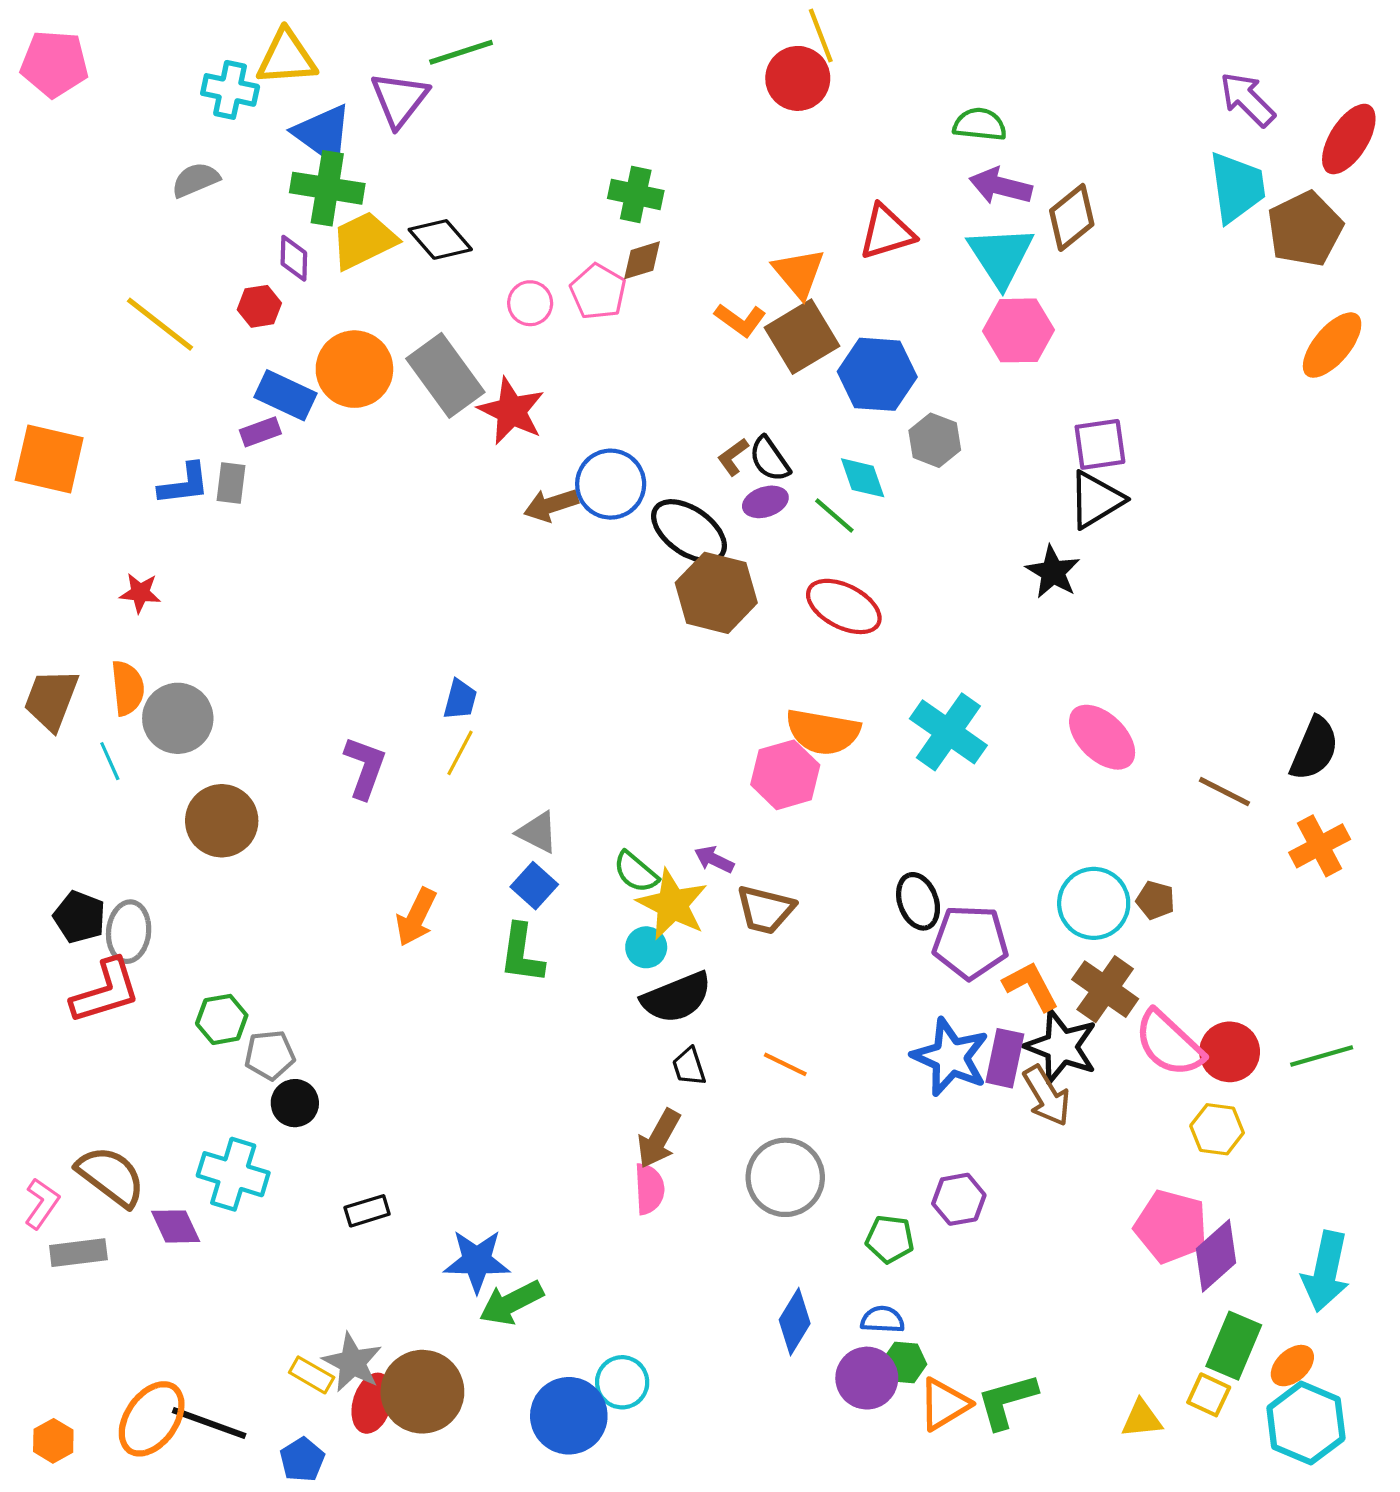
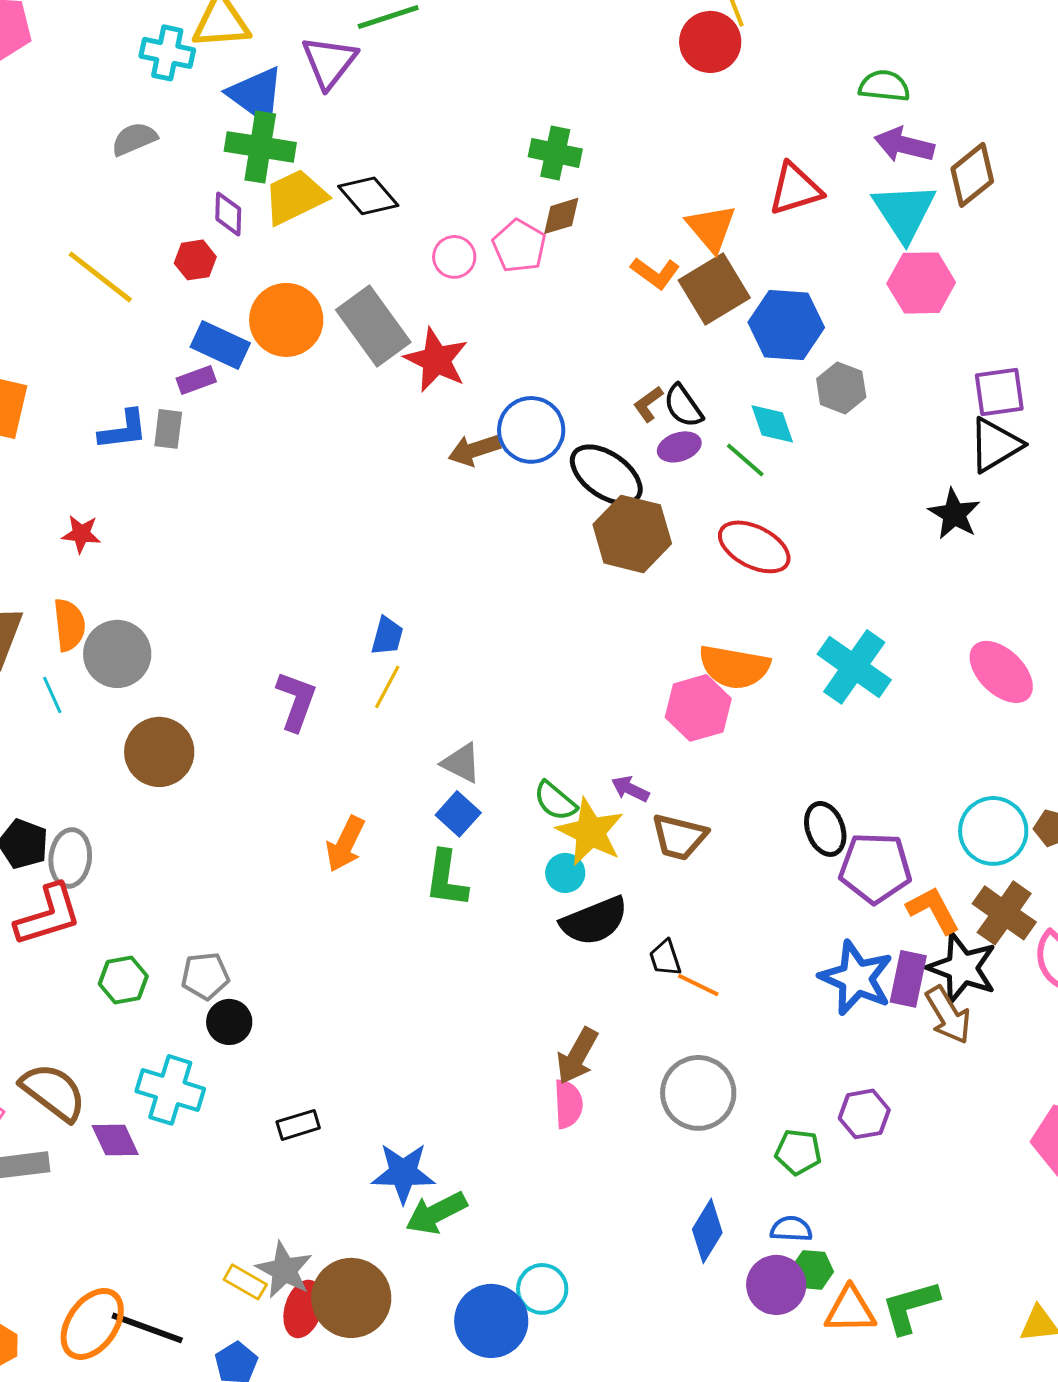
green hexagon: (222, 1019) -> (123, 980), moved
black trapezoid: (689, 1067) -> (665, 958), moved
orange triangle: (944, 1404) -> (850, 1310), turned 30

